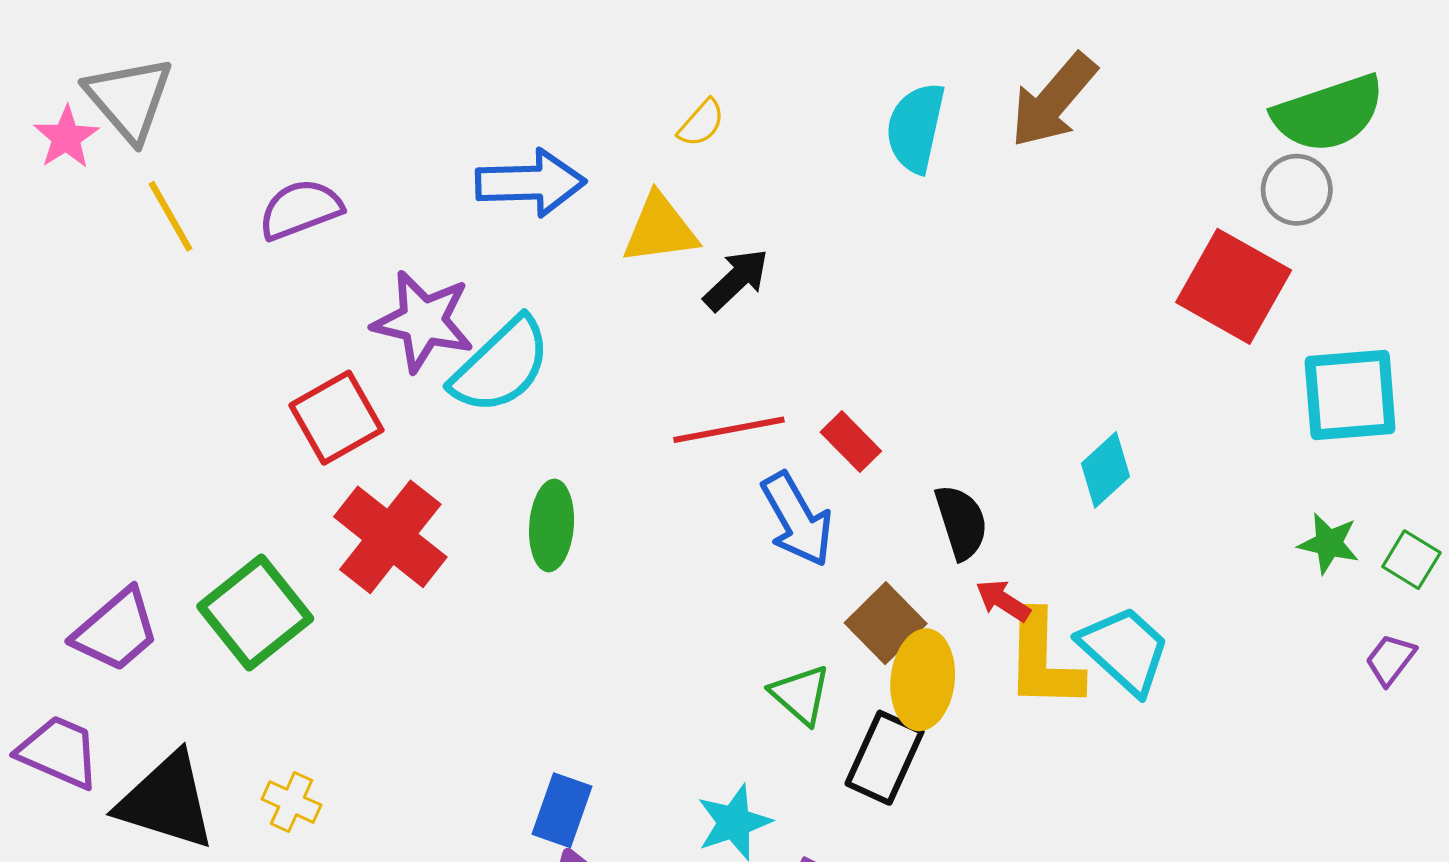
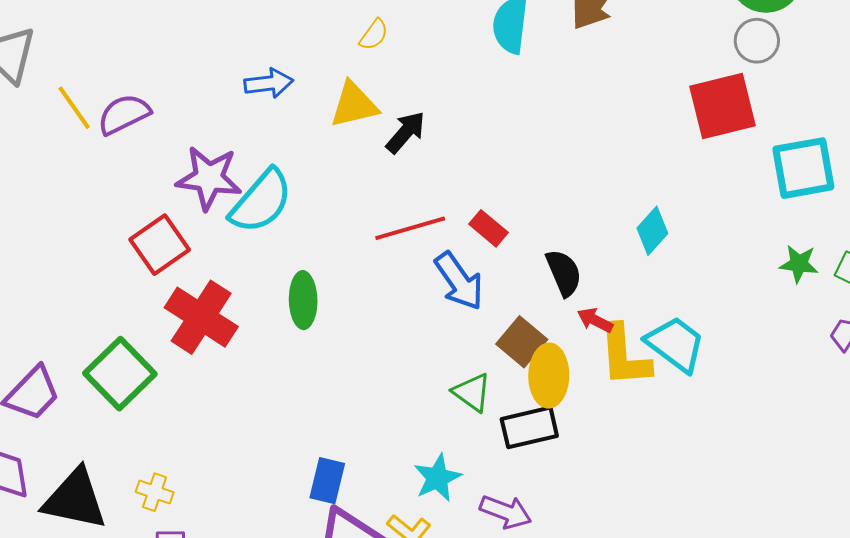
blue arrow: (530, 183) -> (269, 83), size x0.7
yellow line: (171, 216) -> (74, 108), moved
red square: (1234, 286) -> (723, 106), turned -38
black rectangle: (885, 758) -> (529, 427), turned 58

